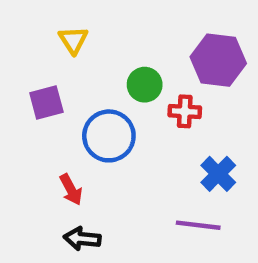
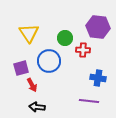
yellow triangle: (73, 40) -> (29, 33), moved, size x1.5
purple square: (46, 102) -> (21, 68), moved
blue cross: (218, 174) -> (98, 78), turned -35

